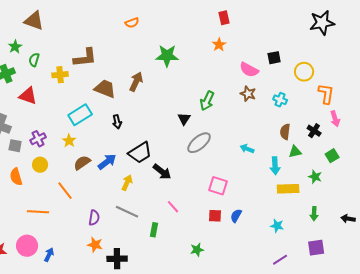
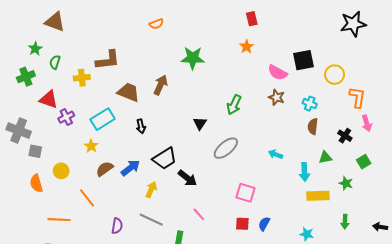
black square: (274, 58) -> (303, 60), size x1.5
black triangle: (184, 119) -> (200, 123), moved
brown semicircle: (285, 132) -> (313, 126), moved
purple cross: (38, 139) -> (66, 117), moved

